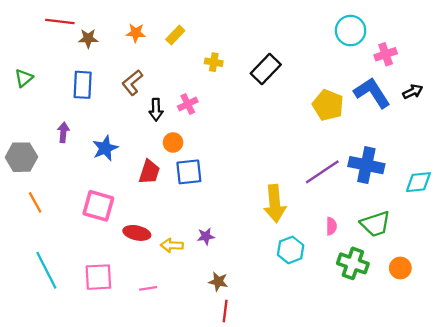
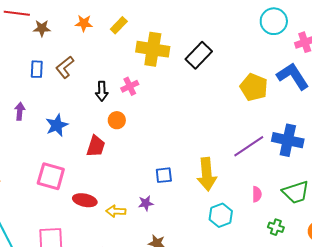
yellow cross: (214, 62) -> (153, 49), size x2.0
brown L-shape: (132, 83) -> (65, 67), moved
blue rectangle: (83, 85) -> (37, 69), size x0.7
blue square: (189, 172) -> (164, 175), moved, size x0.7
green cross: (353, 263) -> (276, 227), size x0.6

